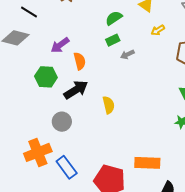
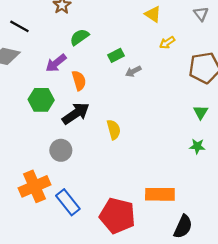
green semicircle: (114, 18) -> (79, 37), moved

